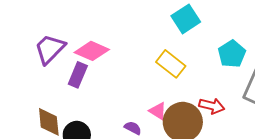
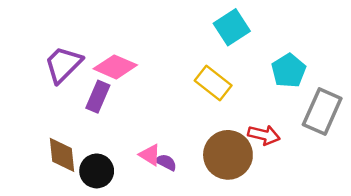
pink triangle: (158, 111) -> (150, 155), moved

